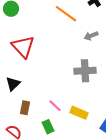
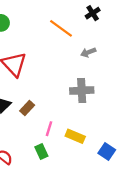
pink line: (55, 106) -> (49, 129), turned 64
brown rectangle: (25, 108) -> (27, 108), moved, turned 32

